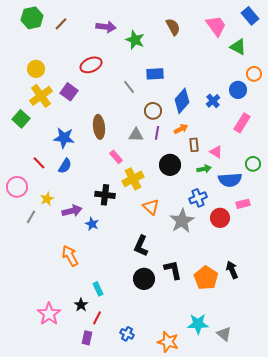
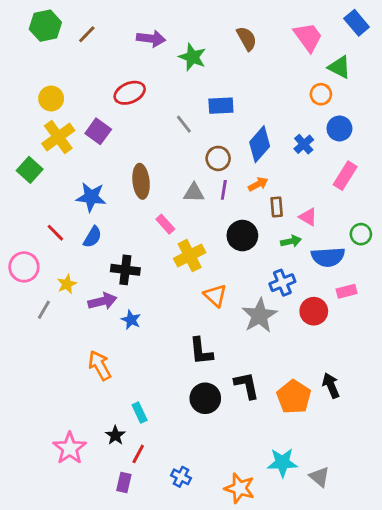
orange circle: (254, 74) -> (321, 94), moved
black cross: (105, 195) -> (125, 270), moved
black L-shape: (141, 246) -> (201, 351), turned -30

